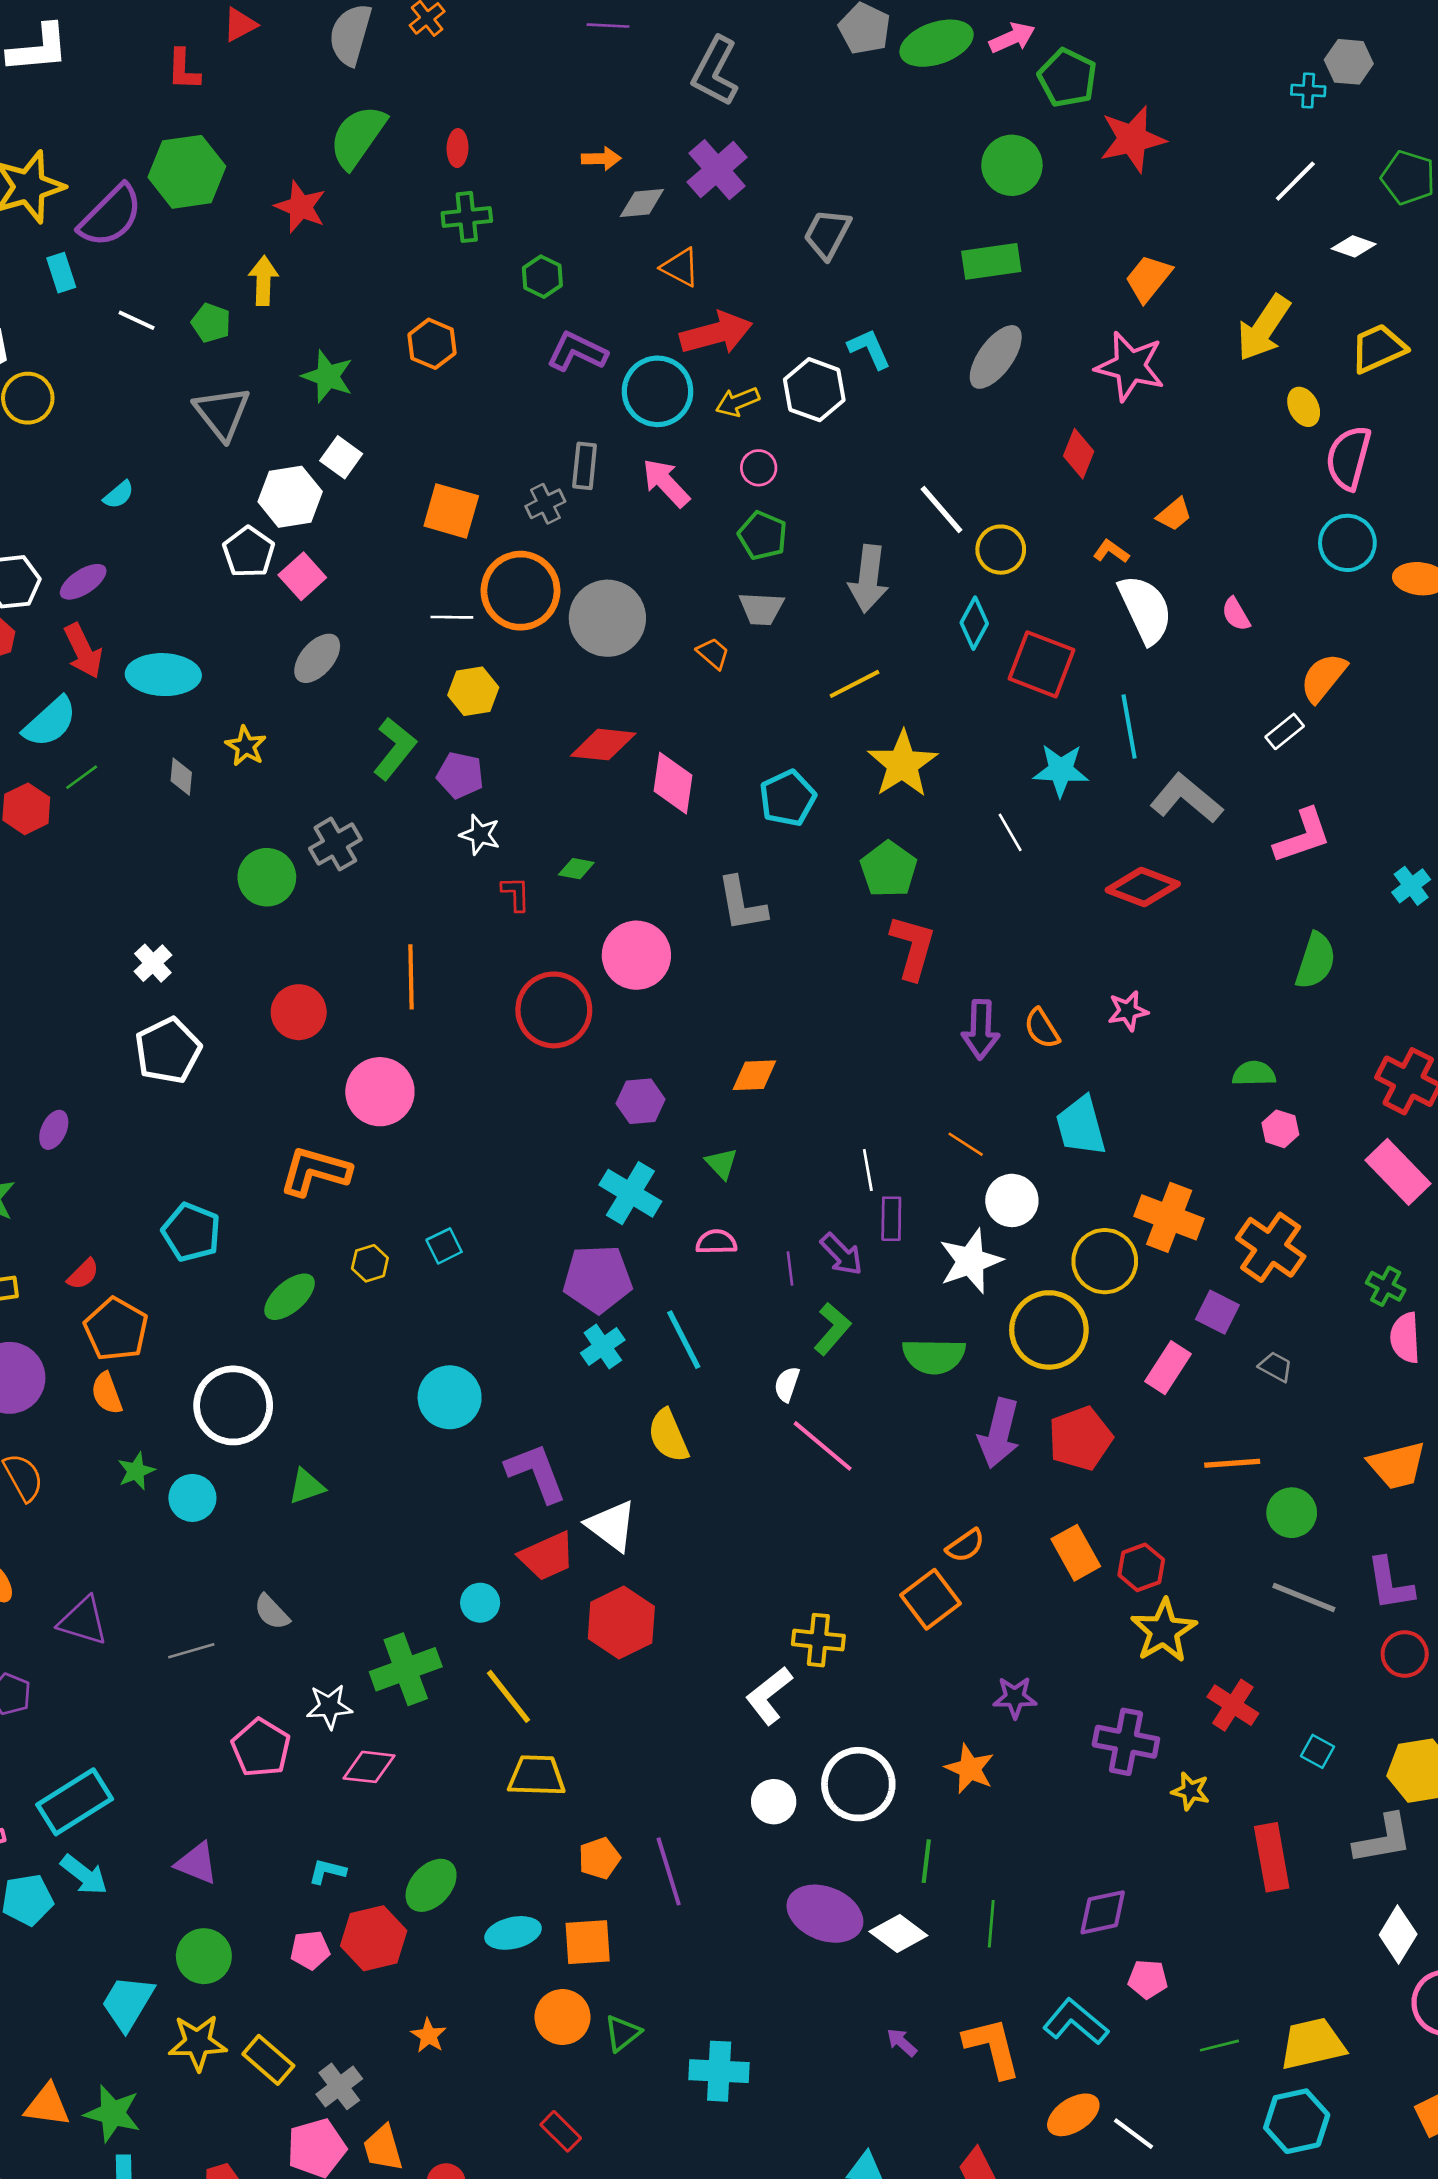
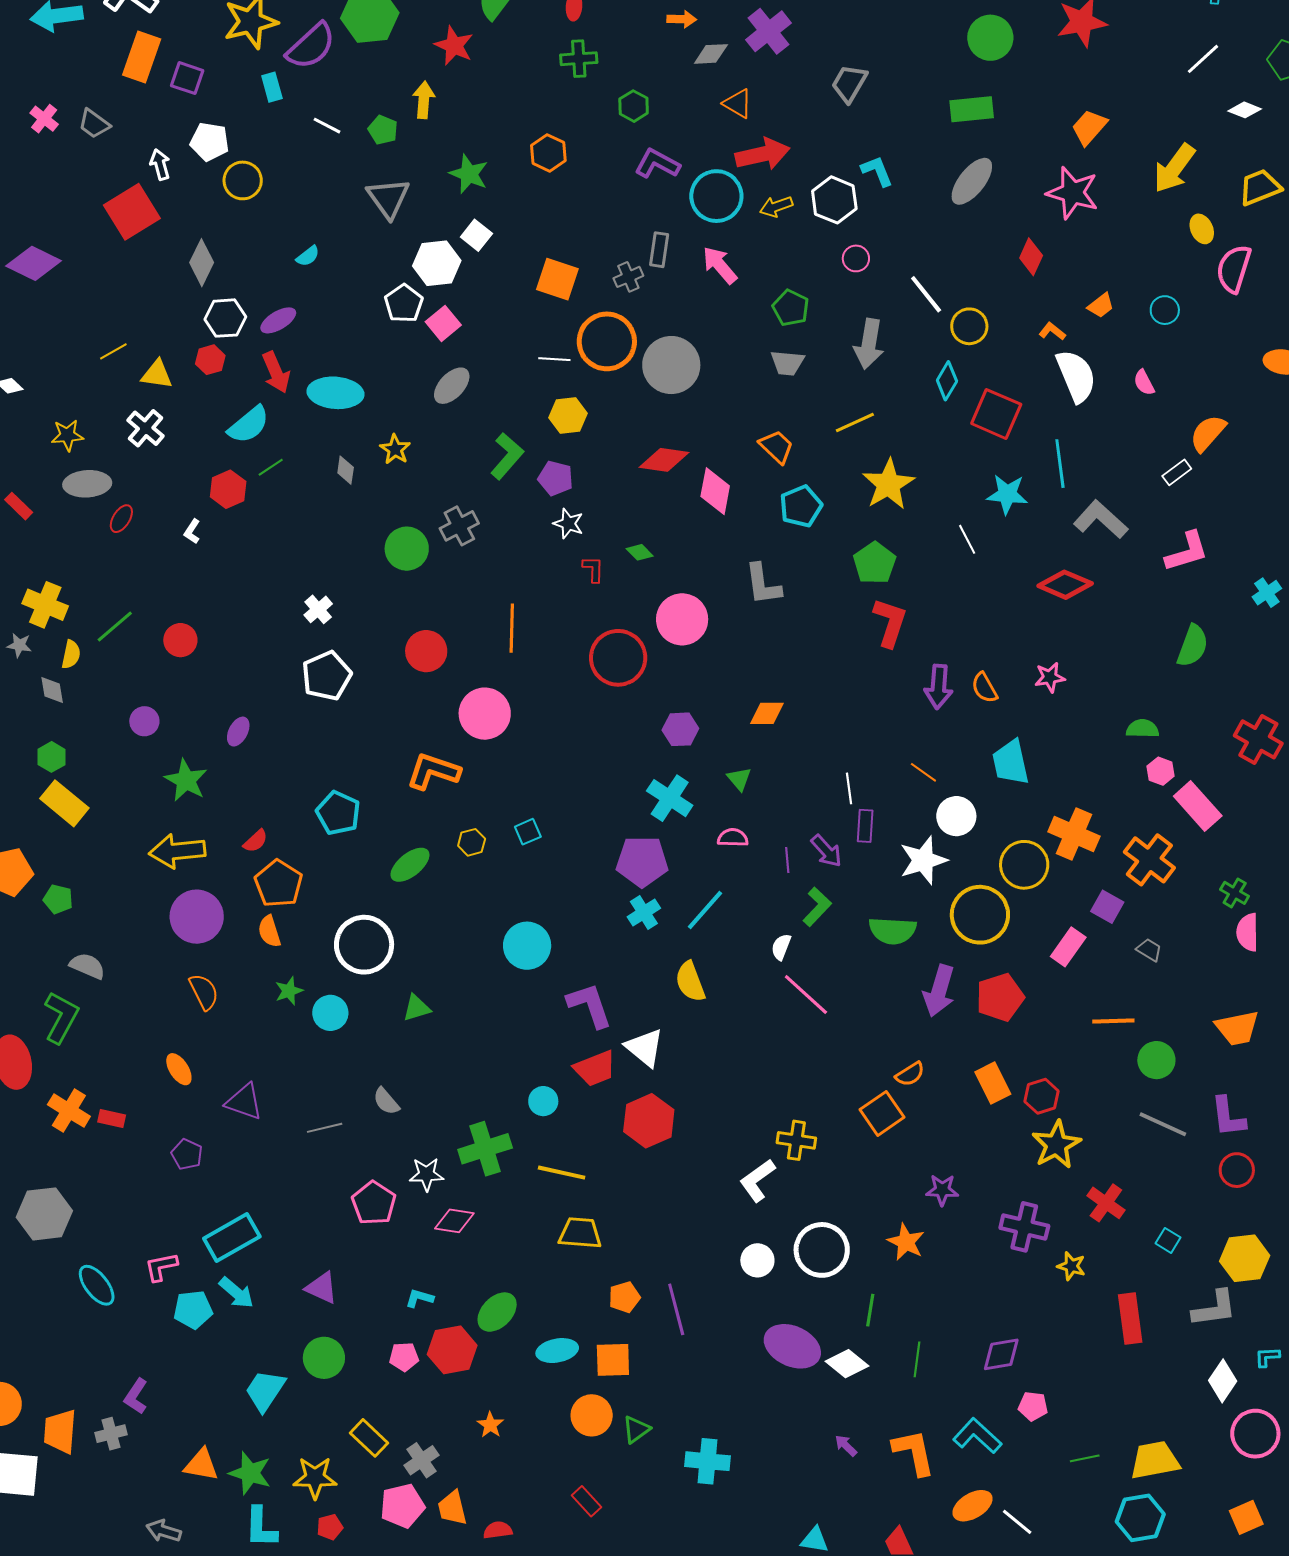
pink circle: (759, 468) -> (856, 258), moved
cyan circle: (1347, 543) -> (1165, 310), moved, size x0.7
orange trapezoid: (713, 653) -> (776, 447), moved, size x1.4
green diamond: (576, 869) -> (640, 552), turned 32
pink rectangle: (1398, 1172) -> (1198, 806), moved
cyan line: (684, 1340) -> (705, 910), turned 66
yellow line: (508, 1696) -> (562, 1173), turned -42
yellow star: (198, 2043) -> (315, 1478), moved

